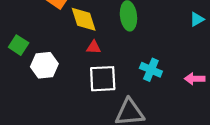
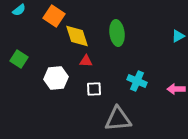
white hexagon: (44, 65) -> (56, 78), moved
white square: (103, 79) -> (94, 89), size x0.6

